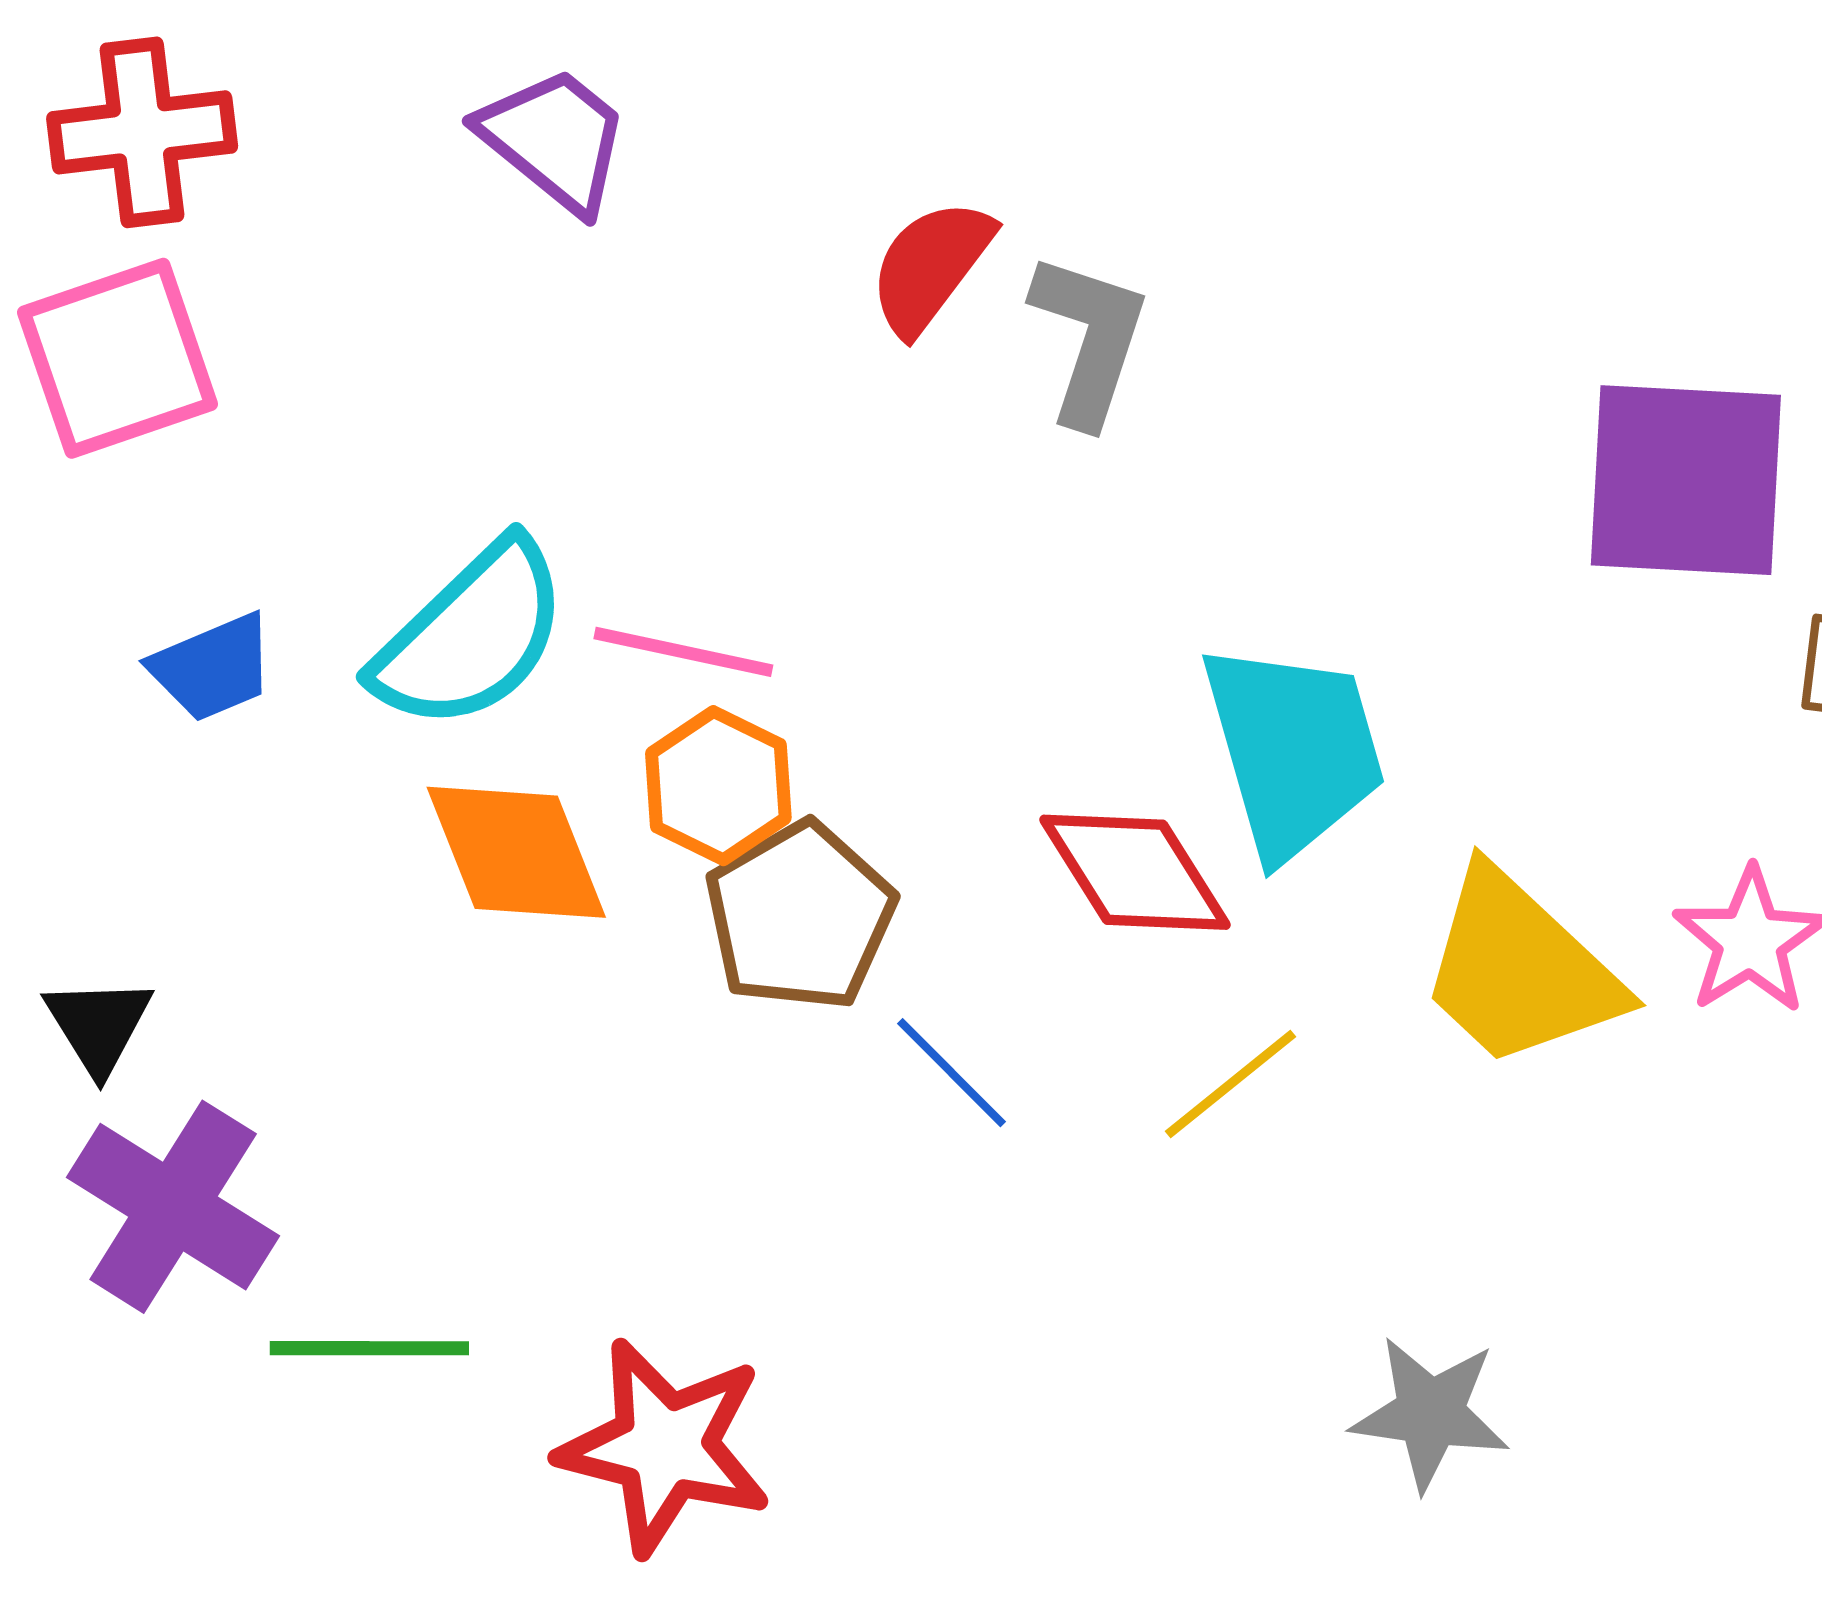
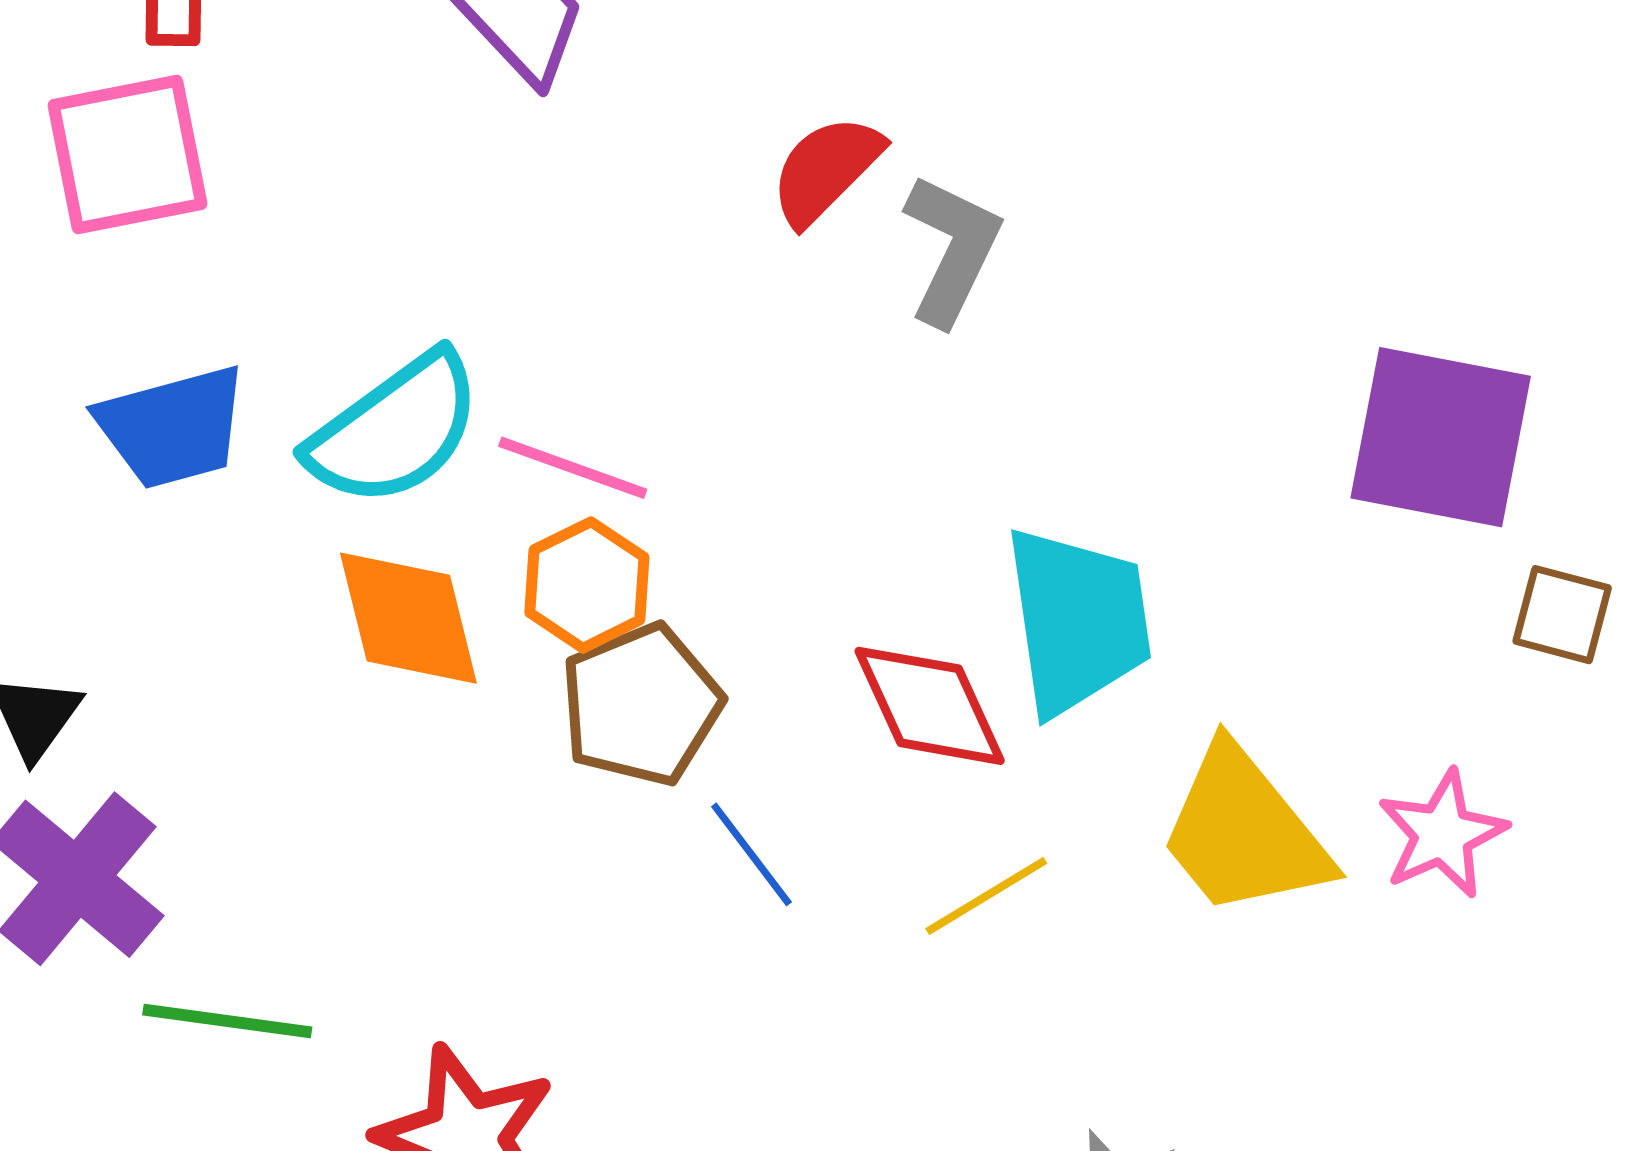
blue trapezoid: (213, 668) -> (173, 427), size x1.4

